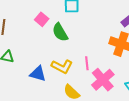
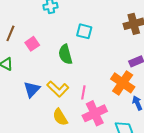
pink square: (42, 19) -> (32, 44), moved
blue triangle: (38, 74) -> (32, 89), turned 42

